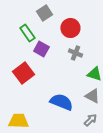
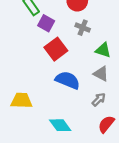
red square: (23, 73) -> (56, 49), moved

